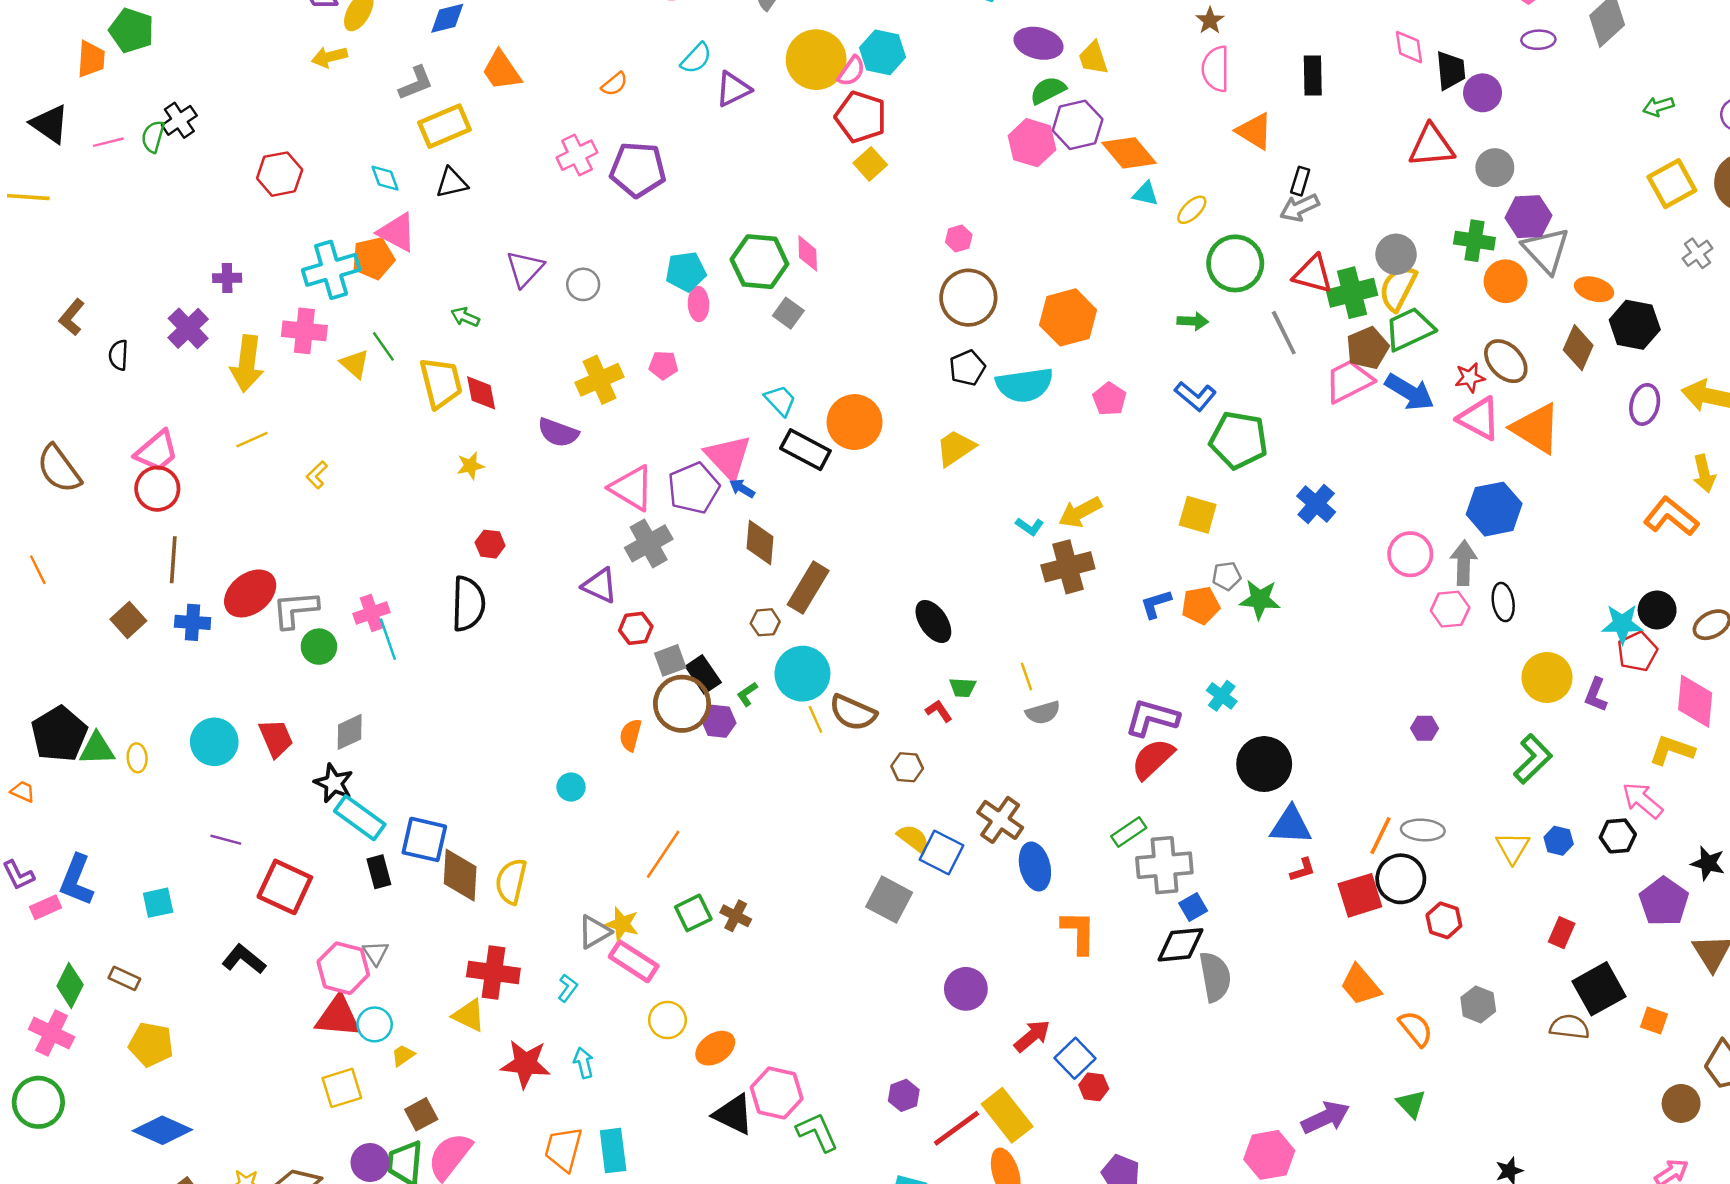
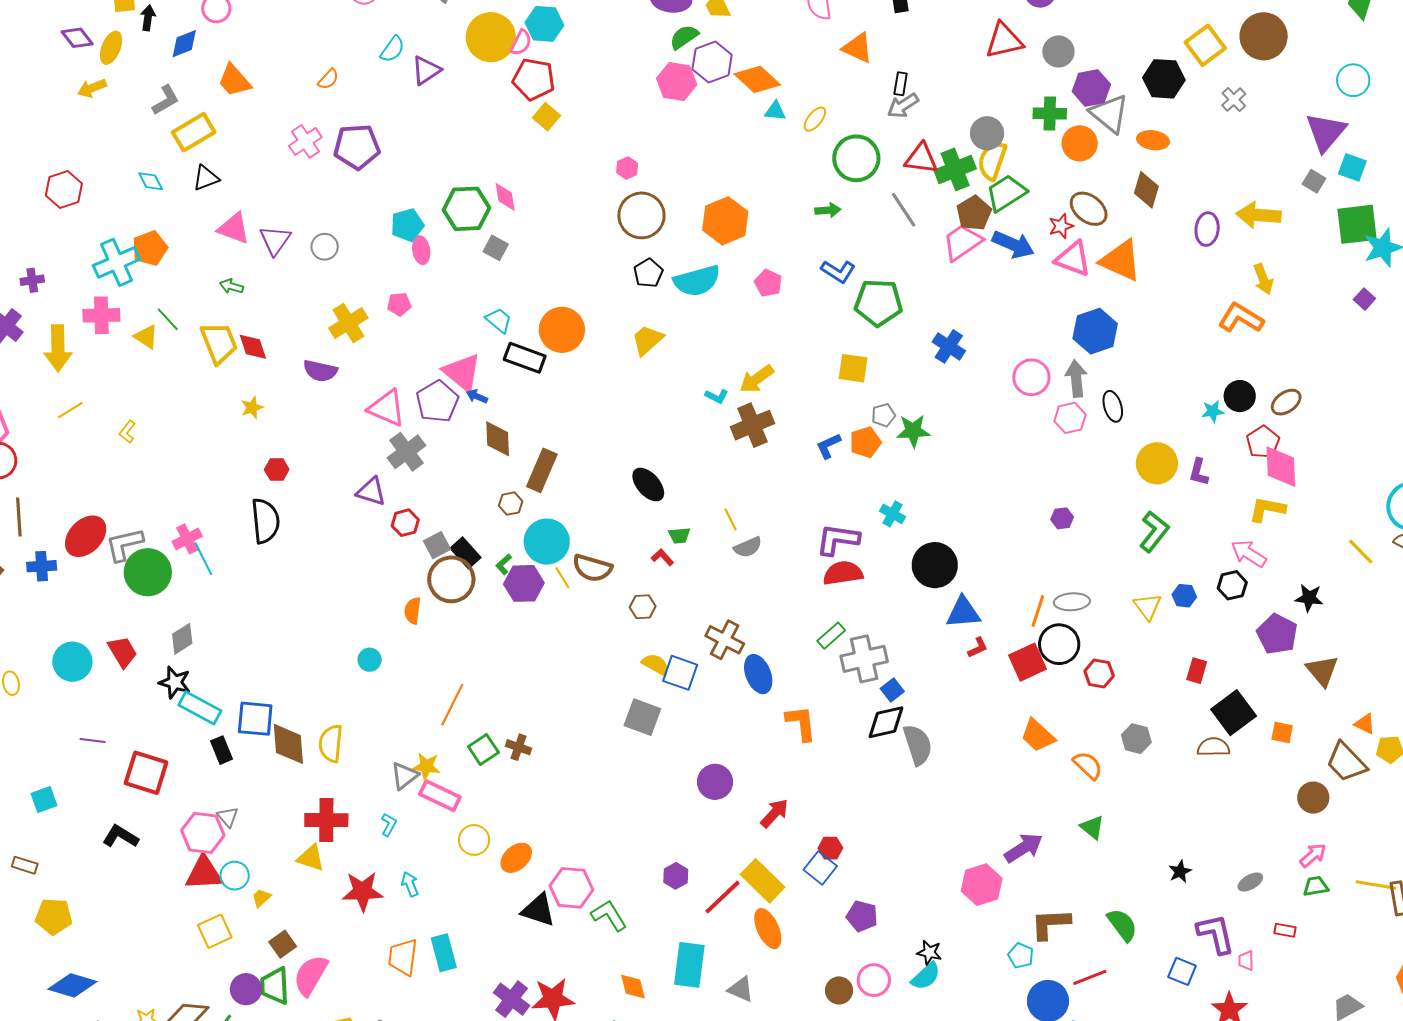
pink triangle: (397, 232) -> (234, 228), moved
black hexagon: (1635, 325) -> (1164, 79), moved
cyan star: (1622, 624) -> (1213, 411), size x0.7
green circle: (319, 647) -> (148, 572), size x1.6
red pentagon: (1637, 652) -> (1263, 442), moved
purple hexagon: (719, 721) -> (524, 583), moved, size x1.4
red semicircle: (1153, 759) -> (843, 573), turned 42
blue square: (1075, 1058) -> (820, 868), moved

